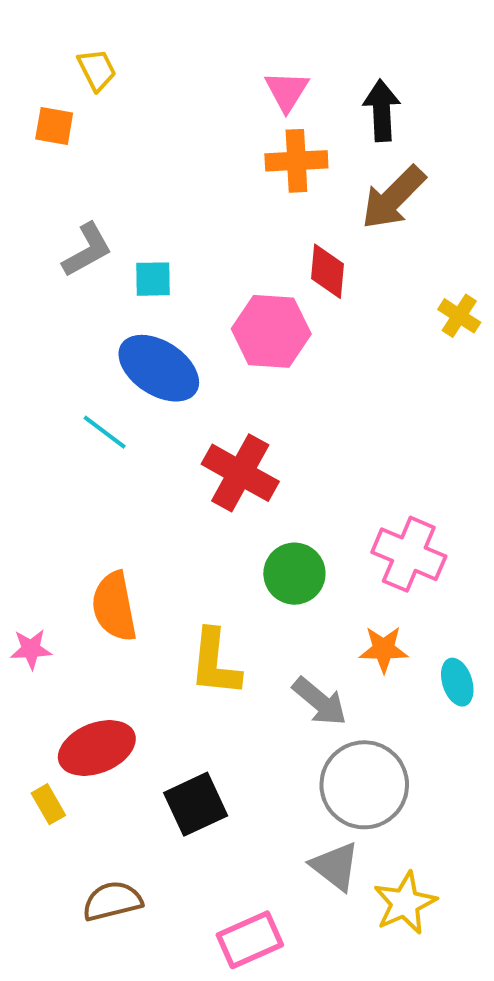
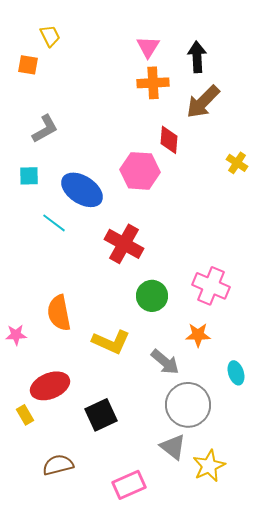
cyan square: (153, 279) -> (29, 176), moved
yellow L-shape: (215, 663) -> (111, 342), turned -72
cyan ellipse: (457, 682) -> (236, 373), moved

